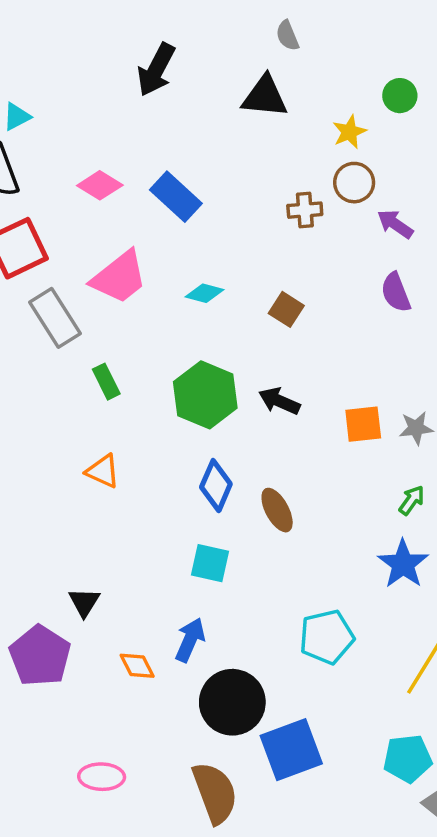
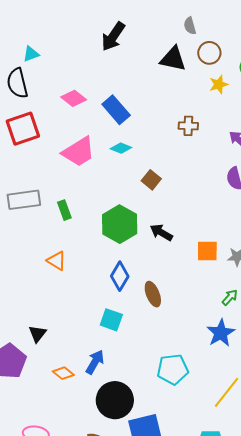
brown circle: (354, 183) -> (209, 53), moved
cyan diamond: (204, 293) -> (121, 148), moved
brown square: (286, 309) -> (151, 180), moved
gray rectangle: (55, 318) -> (24, 200), moved, turned -72
orange diamond: (137, 666) -> (63, 373), turned -30

